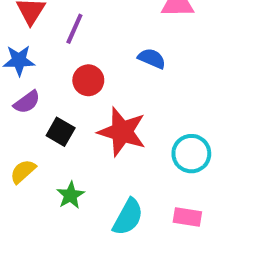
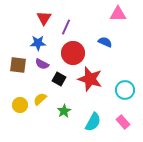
red circle: (88, 80) -> (73, 53), size x1.5
purple semicircle: (27, 102) -> (42, 64), turned 64
pink rectangle: (187, 217) -> (123, 122), turned 40

